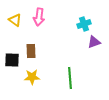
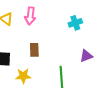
purple triangle: (94, 42) -> (86, 56), moved
brown rectangle: (31, 51) -> (34, 50), moved

